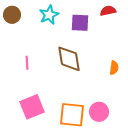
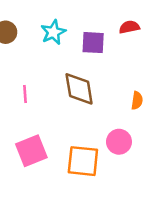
pink circle: (99, 112) -> (119, 142), moved

